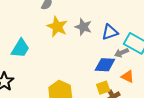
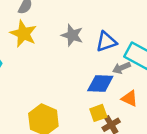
yellow star: (57, 27) -> (23, 34), moved

